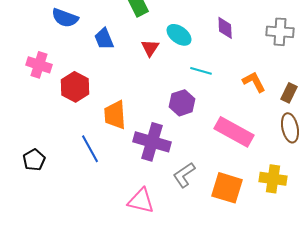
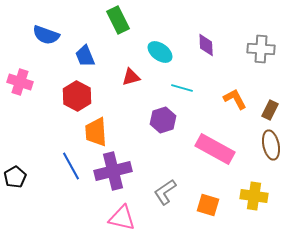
red triangle: (150, 48) -> (131, 77), moved, turned 42
red hexagon: (75, 87) -> (77, 96), moved
purple cross: (152, 142) -> (113, 171), moved, turned -30
orange square: (227, 188) -> (208, 205), size x0.7

